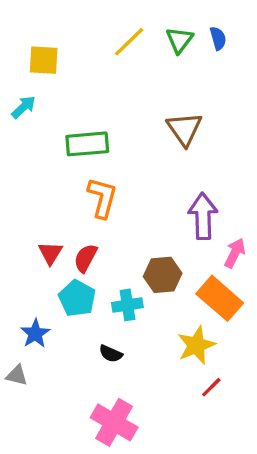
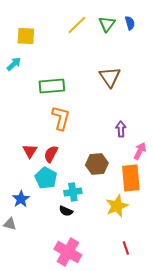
purple arrow: (203, 216) -> (121, 129), size x0.6
orange rectangle: (220, 298) -> (131, 178), turned 44
cyan cross: (127, 305) -> (73, 192), moved
red line: (211, 387) -> (126, 248), moved, turned -64

